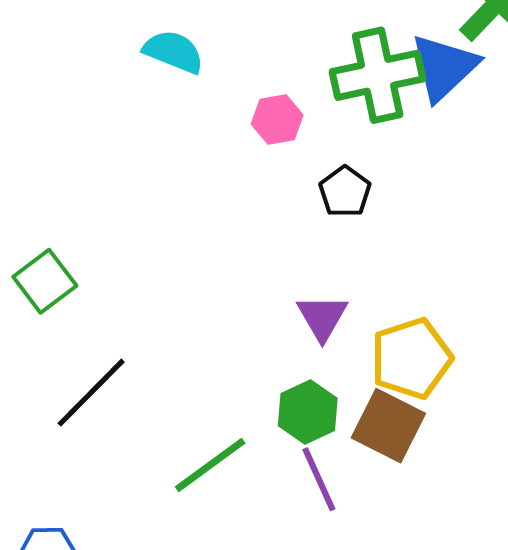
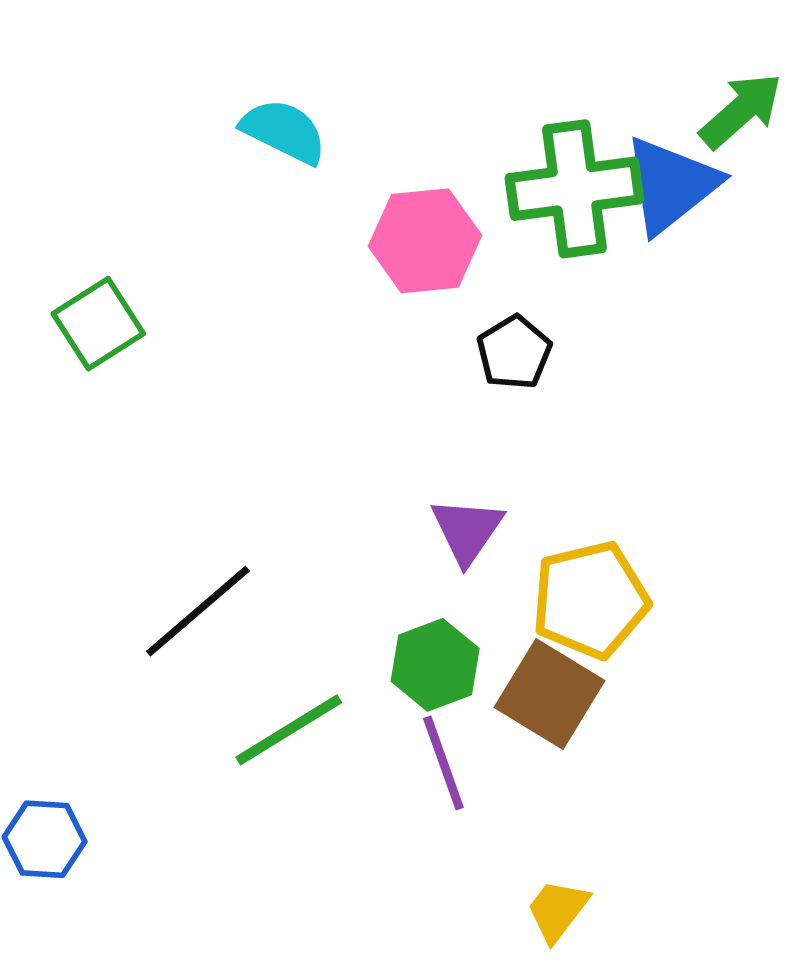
pink hexagon: (277, 120) -> (425, 241), size x1.5
green square: (45, 281) -> (98, 324), moved
black line: (91, 393) -> (198, 611), moved

